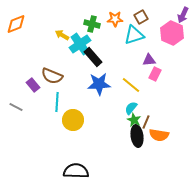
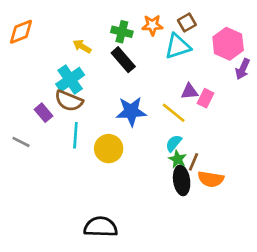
purple arrow: (183, 15) -> (243, 69), moved
cyan cross: (80, 44) -> (70, 80), moved
black rectangle: (93, 57) -> (123, 60), moved
purple triangle: (149, 60) -> (190, 91), moved
yellow circle: (73, 120) -> (109, 149), moved

